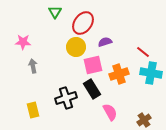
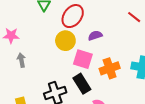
red line: (143, 52) -> (134, 17), moved
pink square: (93, 65) -> (83, 59), turned 30

